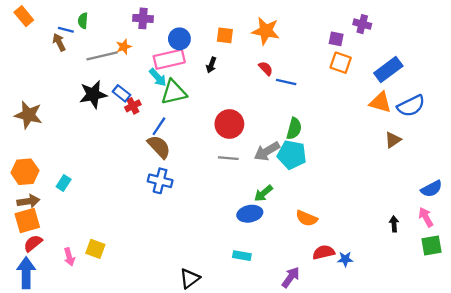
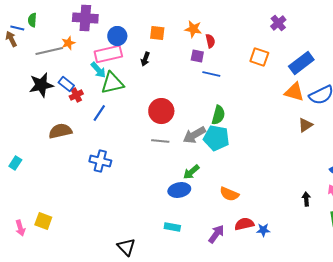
purple cross: (143, 18) -> (85, 18), size x1.4
purple cross: (362, 24) -> (278, 23), turned 35
orange star: (266, 31) -> (193, 29), size x0.7
purple square: (336, 39) -> (197, 56), moved
red semicircle: (266, 68) -> (210, 41), moved, turned 32
brown semicircle: (159, 147) -> (60, 131), moved, turned -60
purple arrow: (291, 277) -> (216, 234), moved
black triangle: (190, 278) -> (126, 247), turned -36

